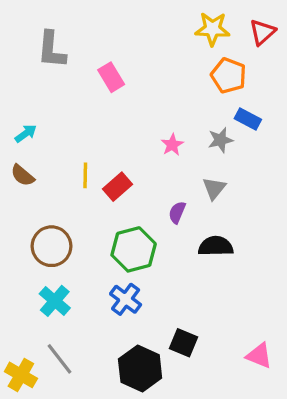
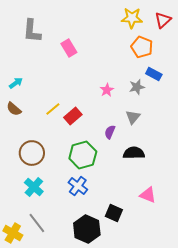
yellow line: (85, 175) -> (53, 109), turned 49
pink triangle: (259, 356) -> (148, 195), moved

